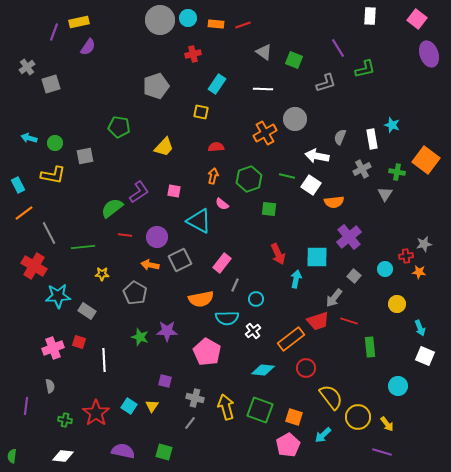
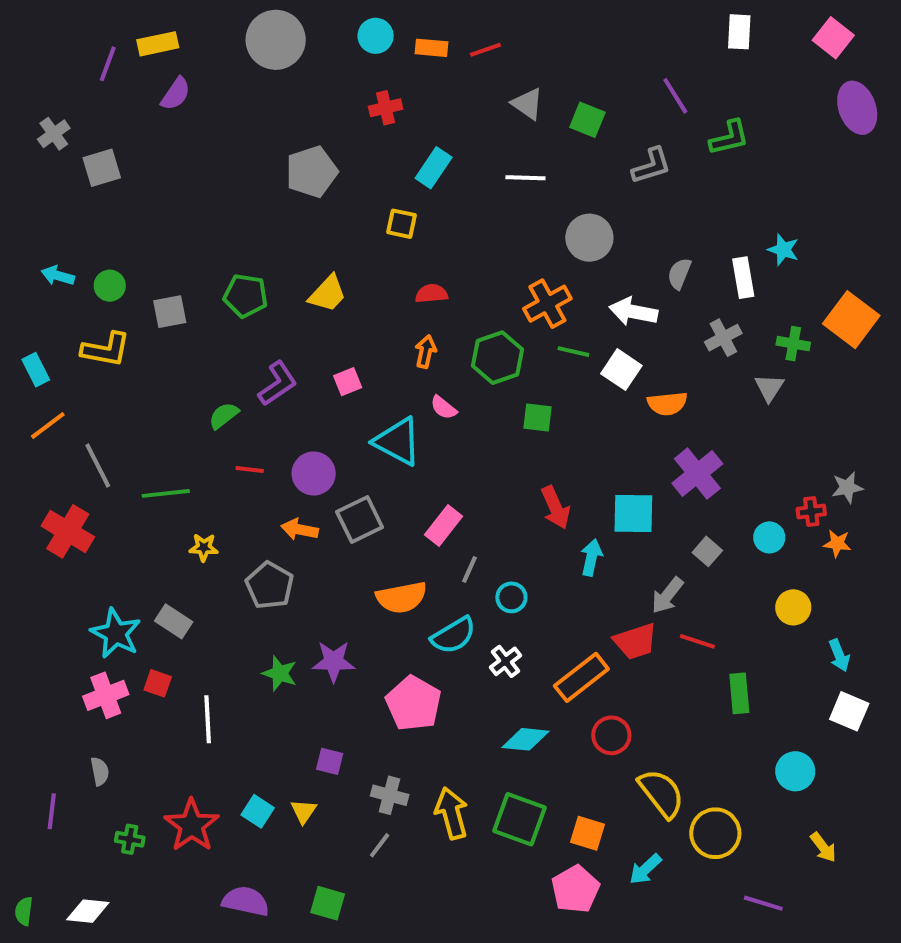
gray circle: (160, 20) -> (276, 40), moved
green pentagon: (119, 127) -> (246, 296), moved
orange cross: (265, 133) -> (547, 304), moved
pink square: (174, 191) -> (348, 382), turned -32
green semicircle: (112, 208) -> (224, 416), size x0.7
cyan star: (58, 296) -> (116, 633), moved, turned 30
cyan semicircle: (227, 318) -> (453, 635), turned -30
yellow arrow: (387, 424) -> (823, 847), moved
white diamond: (63, 456) -> (88, 911), moved

